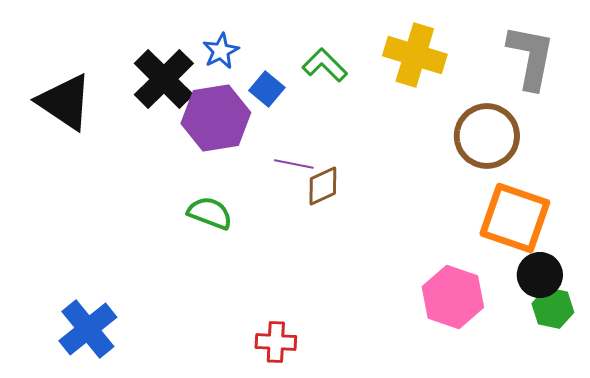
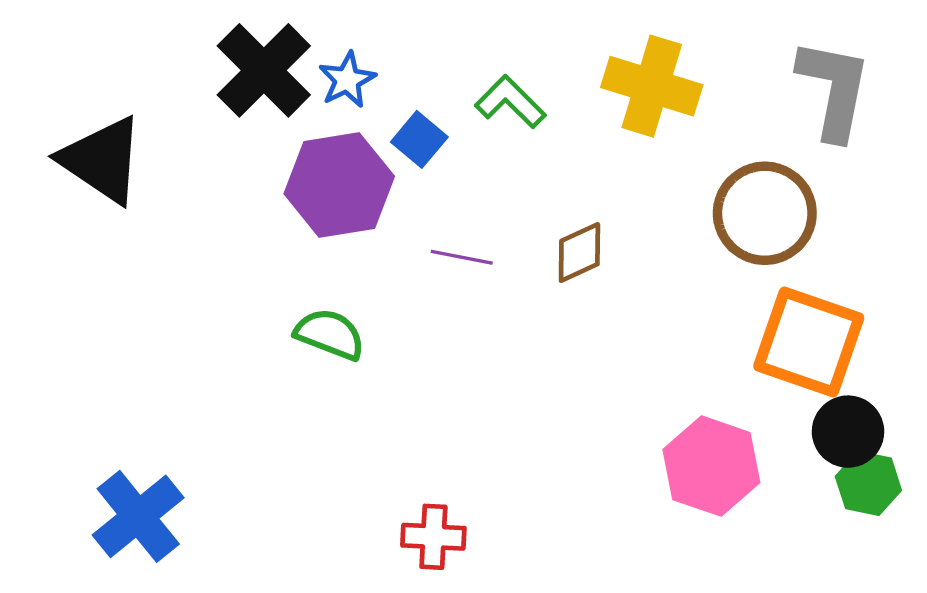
black cross: (164, 79) -> (264, 70), moved
brown diamond: (323, 186) -> (579, 253), moved

